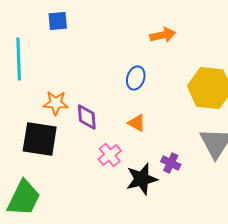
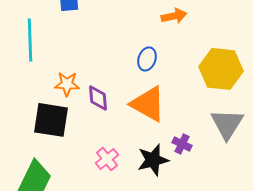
orange triangle: (137, 123) -> (148, 104), size x2.0
pink cross: (110, 155) -> (107, 159), moved

